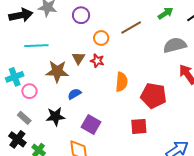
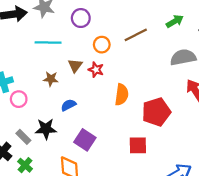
cyan line: (36, 46) -> (48, 43), moved
brown star: (57, 71) -> (51, 79), size x0.6
red pentagon: (154, 96) -> (156, 112), turned -30
gray rectangle: (24, 118) -> (23, 137), moved

